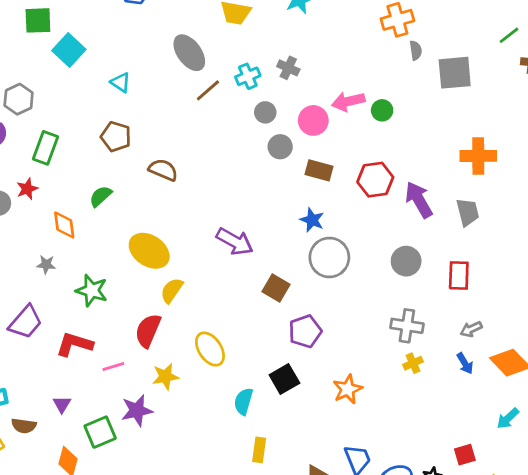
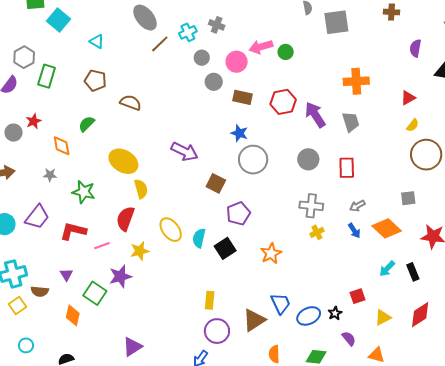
green rectangle: (45, 148) -> (47, 76), moved
yellow semicircle: (172, 290) -> (141, 189), turned 132
cyan semicircle: (243, 401) -> (199, 238), moved
green square: (100, 432) -> (95, 293), turned -30

